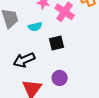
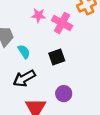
cyan semicircle: (35, 27) -> (24, 52), moved, turned -104

